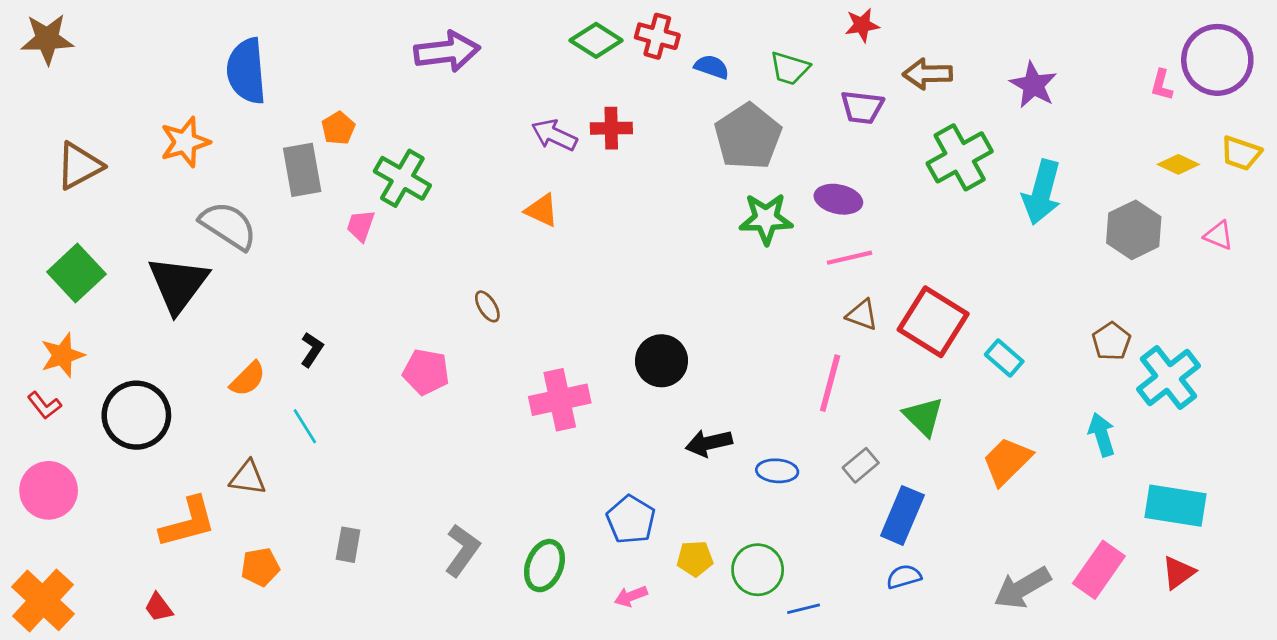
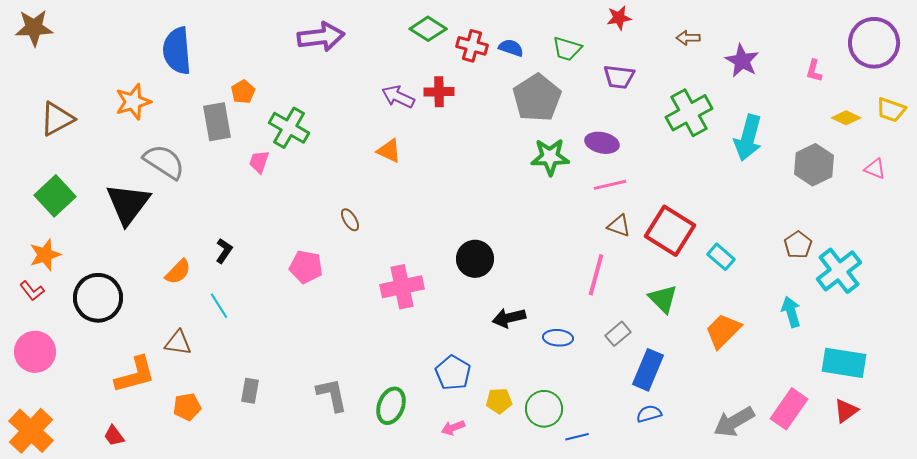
red cross: (657, 36) -> (472, 46), moved
brown arrow: (928, 74) -> (688, 38), moved, size x0.7
pink L-shape: (1162, 85) -> (814, 71), moved
gray L-shape: (462, 550) -> (332, 395), turned -48

